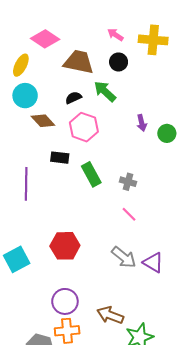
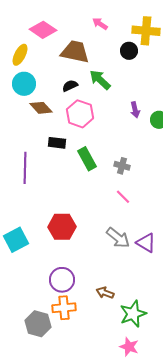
pink arrow: (115, 35) -> (100, 24), moved
black circle: (119, 62) -> (129, 51), moved
brown arrow: (110, 315) -> (105, 293), size x0.7

